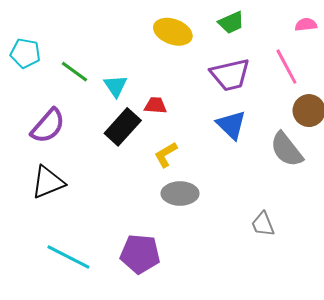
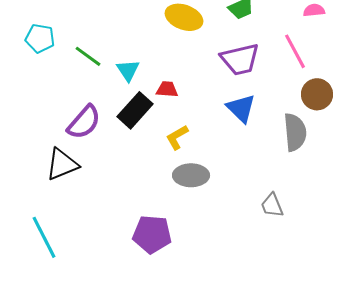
purple semicircle: (48, 126) -> (84, 122), moved
gray semicircle: (286, 149) -> (295, 132), turned -147
cyan line: (68, 257) -> (44, 237), moved, turned 36

